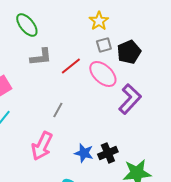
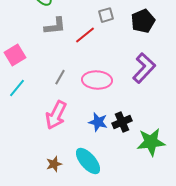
gray square: (104, 45) -> (106, 15), moved
pink ellipse: (103, 74) -> (97, 80), moved, turned -40
gray line: (58, 110) -> (60, 77), moved

